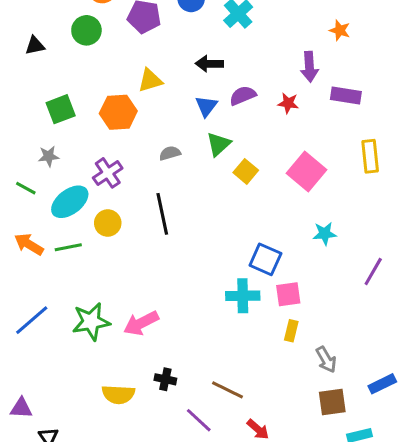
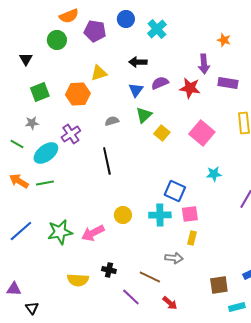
black triangle: (35, 46) -> (26, 59), moved, turned -48
red star: (288, 103) -> (190, 88), size x1.5
yellow circle: (108, 223) -> (123, 215), moved
gray arrow: (326, 360) -> (174, 258), moved, turned -54

